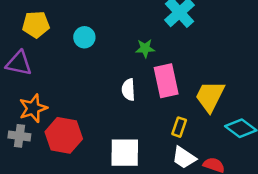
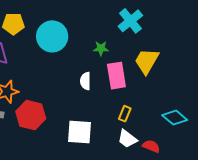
cyan circle: (84, 37) -> (52, 36), size x1.8
yellow trapezoid: (210, 96) -> (147, 61), moved

